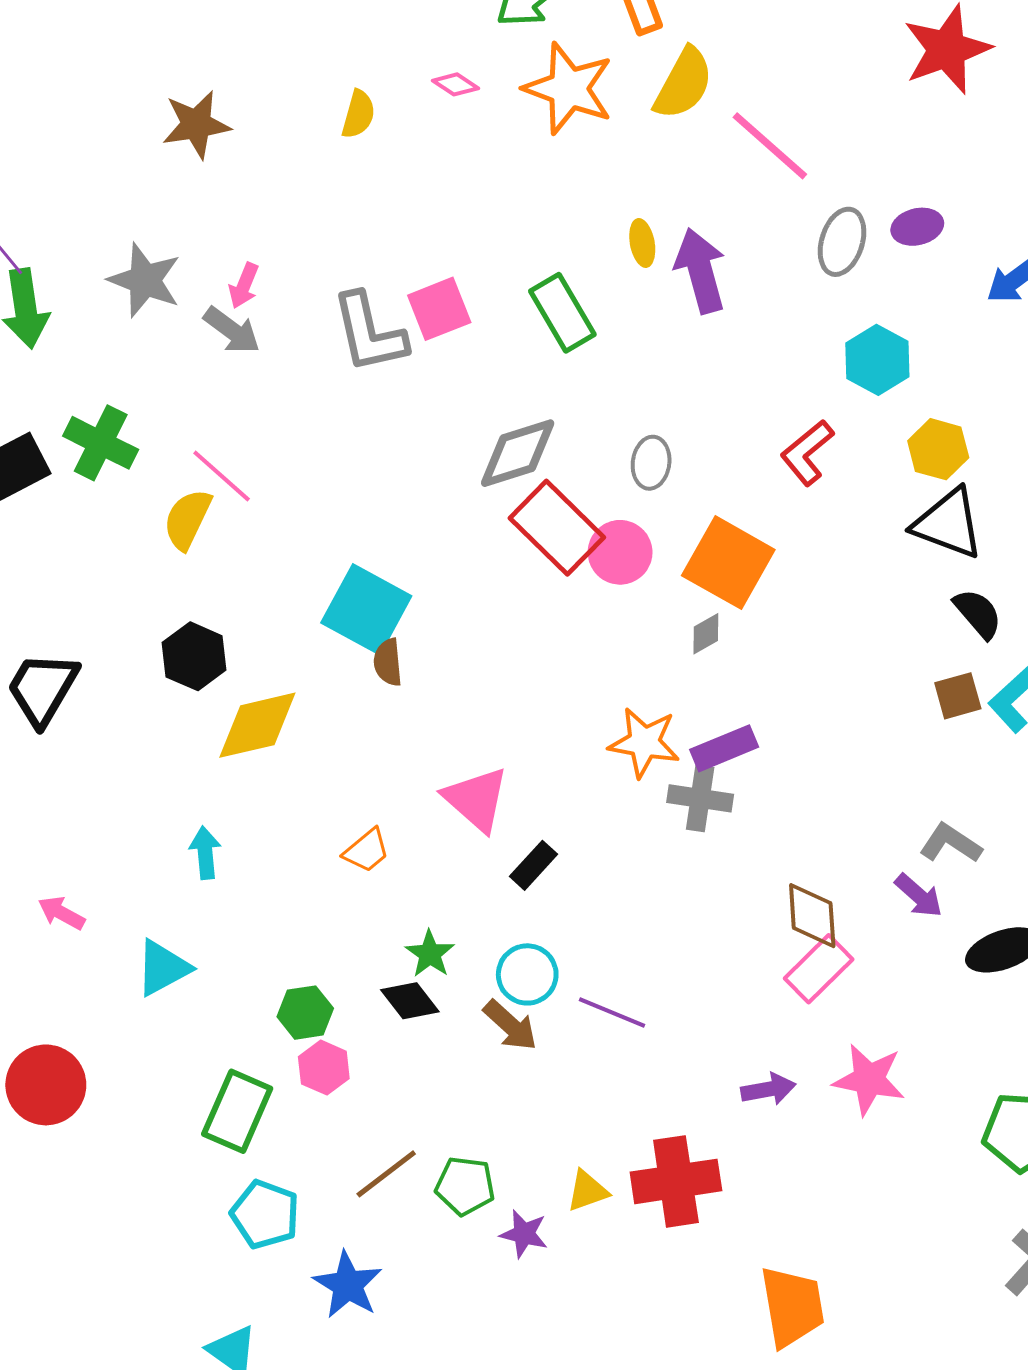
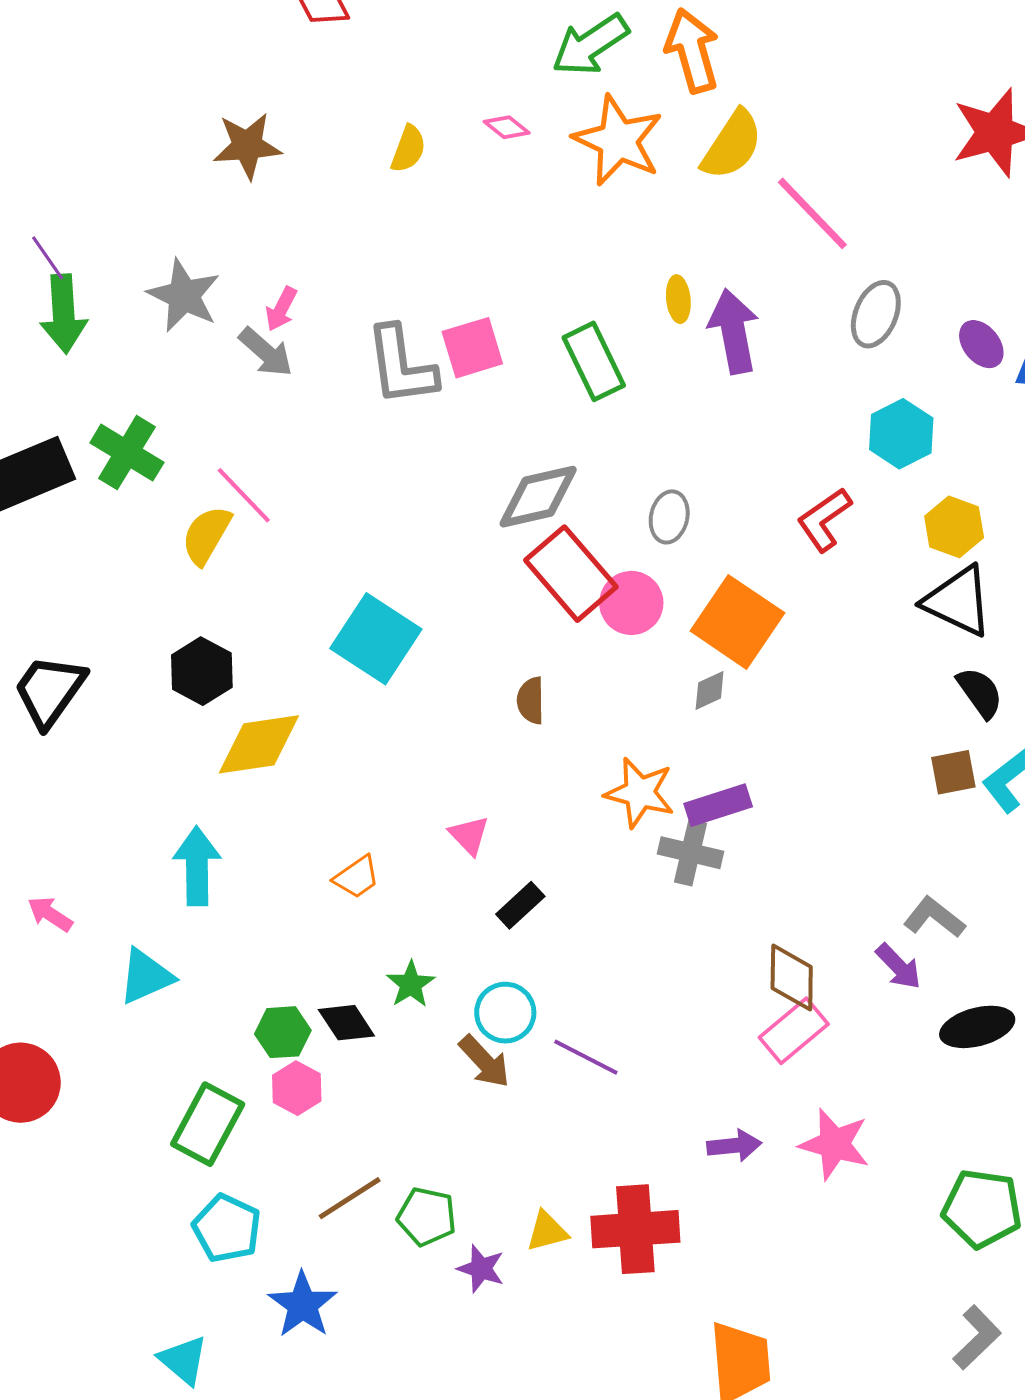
purple ellipse: (917, 227) -> (981, 344), moved, turned 60
brown semicircle: (388, 662) -> (531, 700), moved
pink triangle: (476, 799) -> (469, 835), size x0.6
cyan arrow: (205, 853) -> (197, 866), size x1.5
black diamond: (410, 1001) -> (346, 1023), moved

